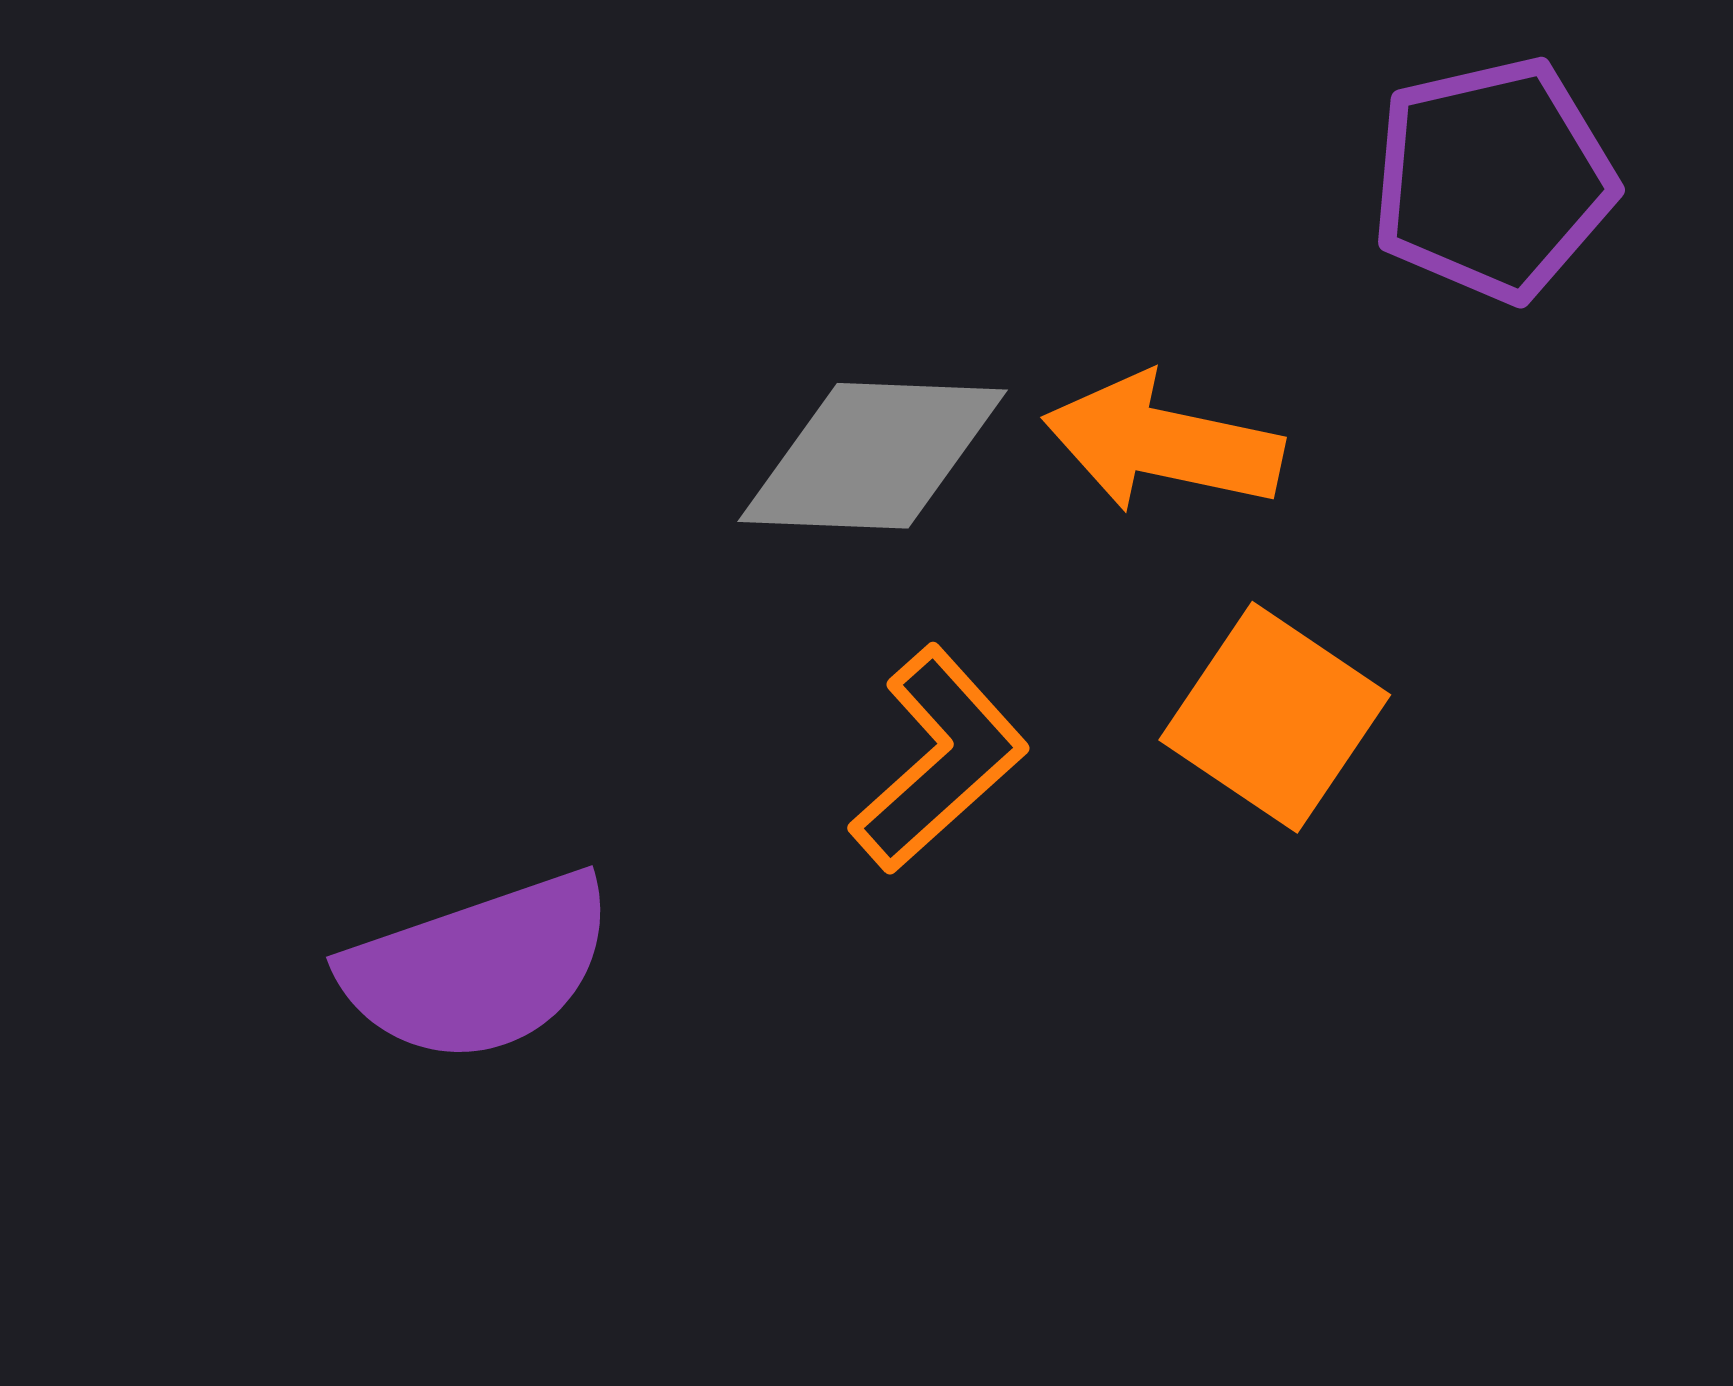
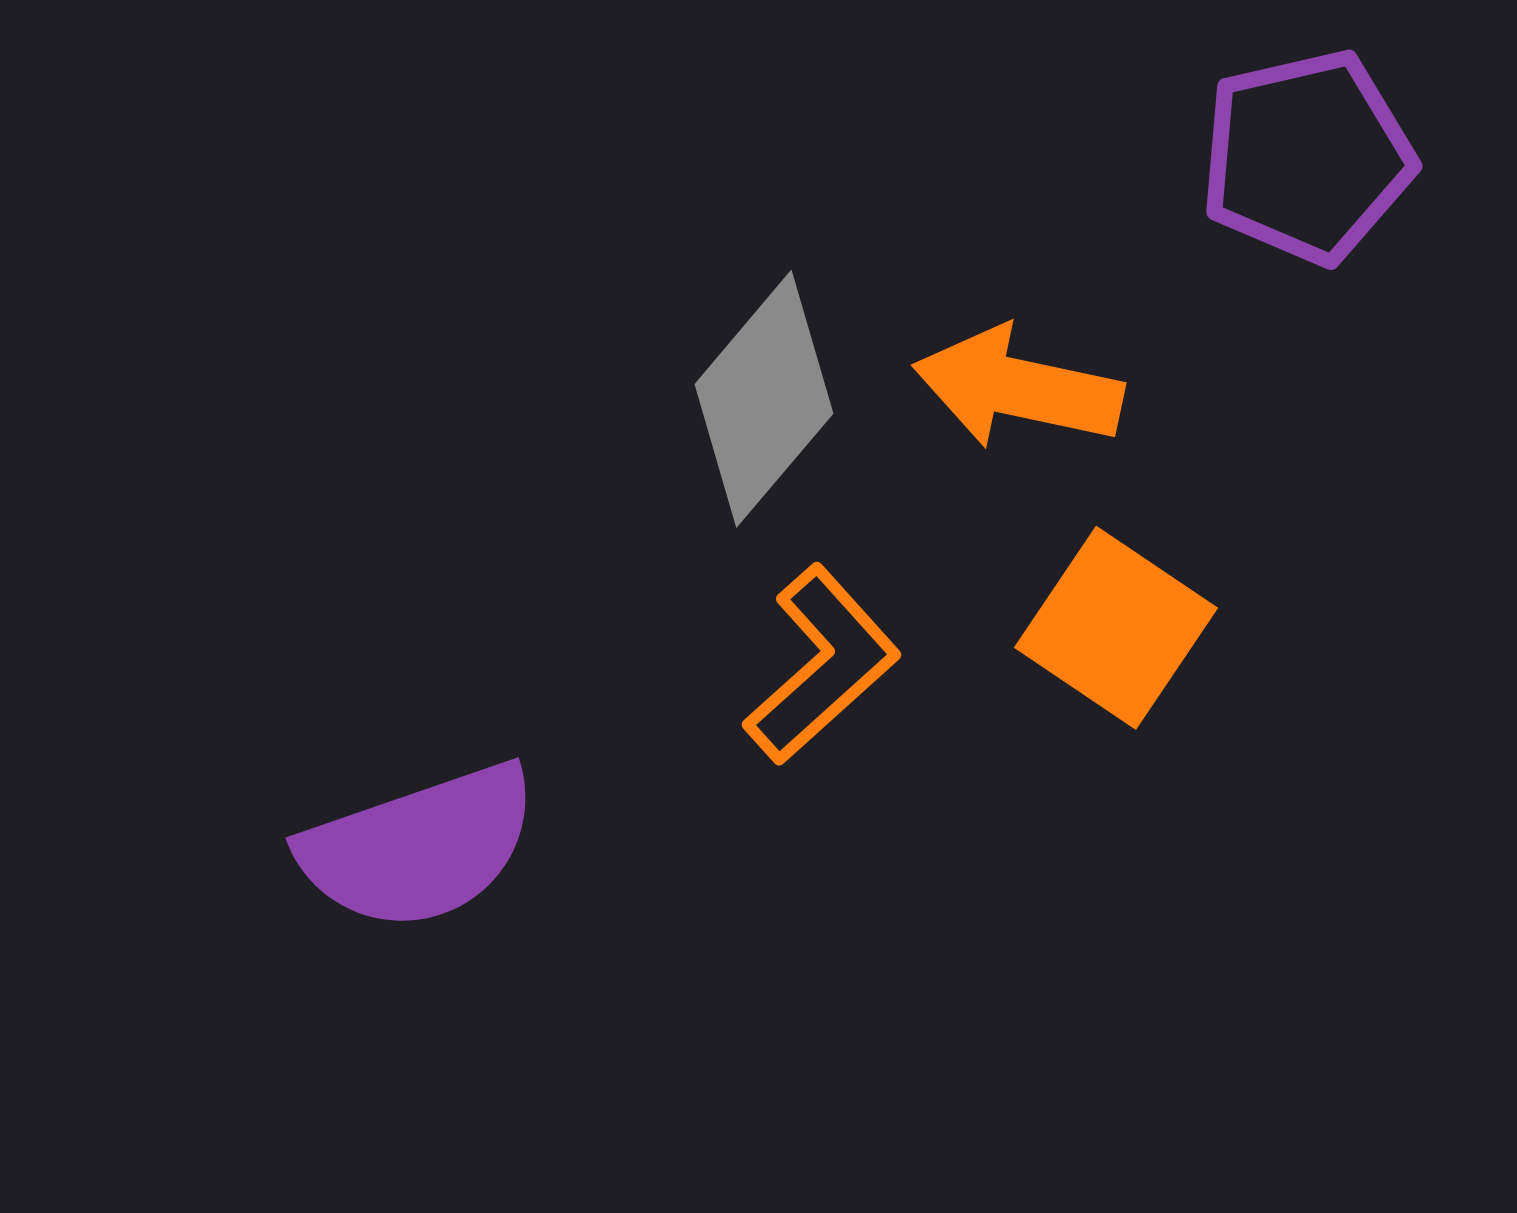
gray diamond: (873, 456) -> (764, 399), turned -52

